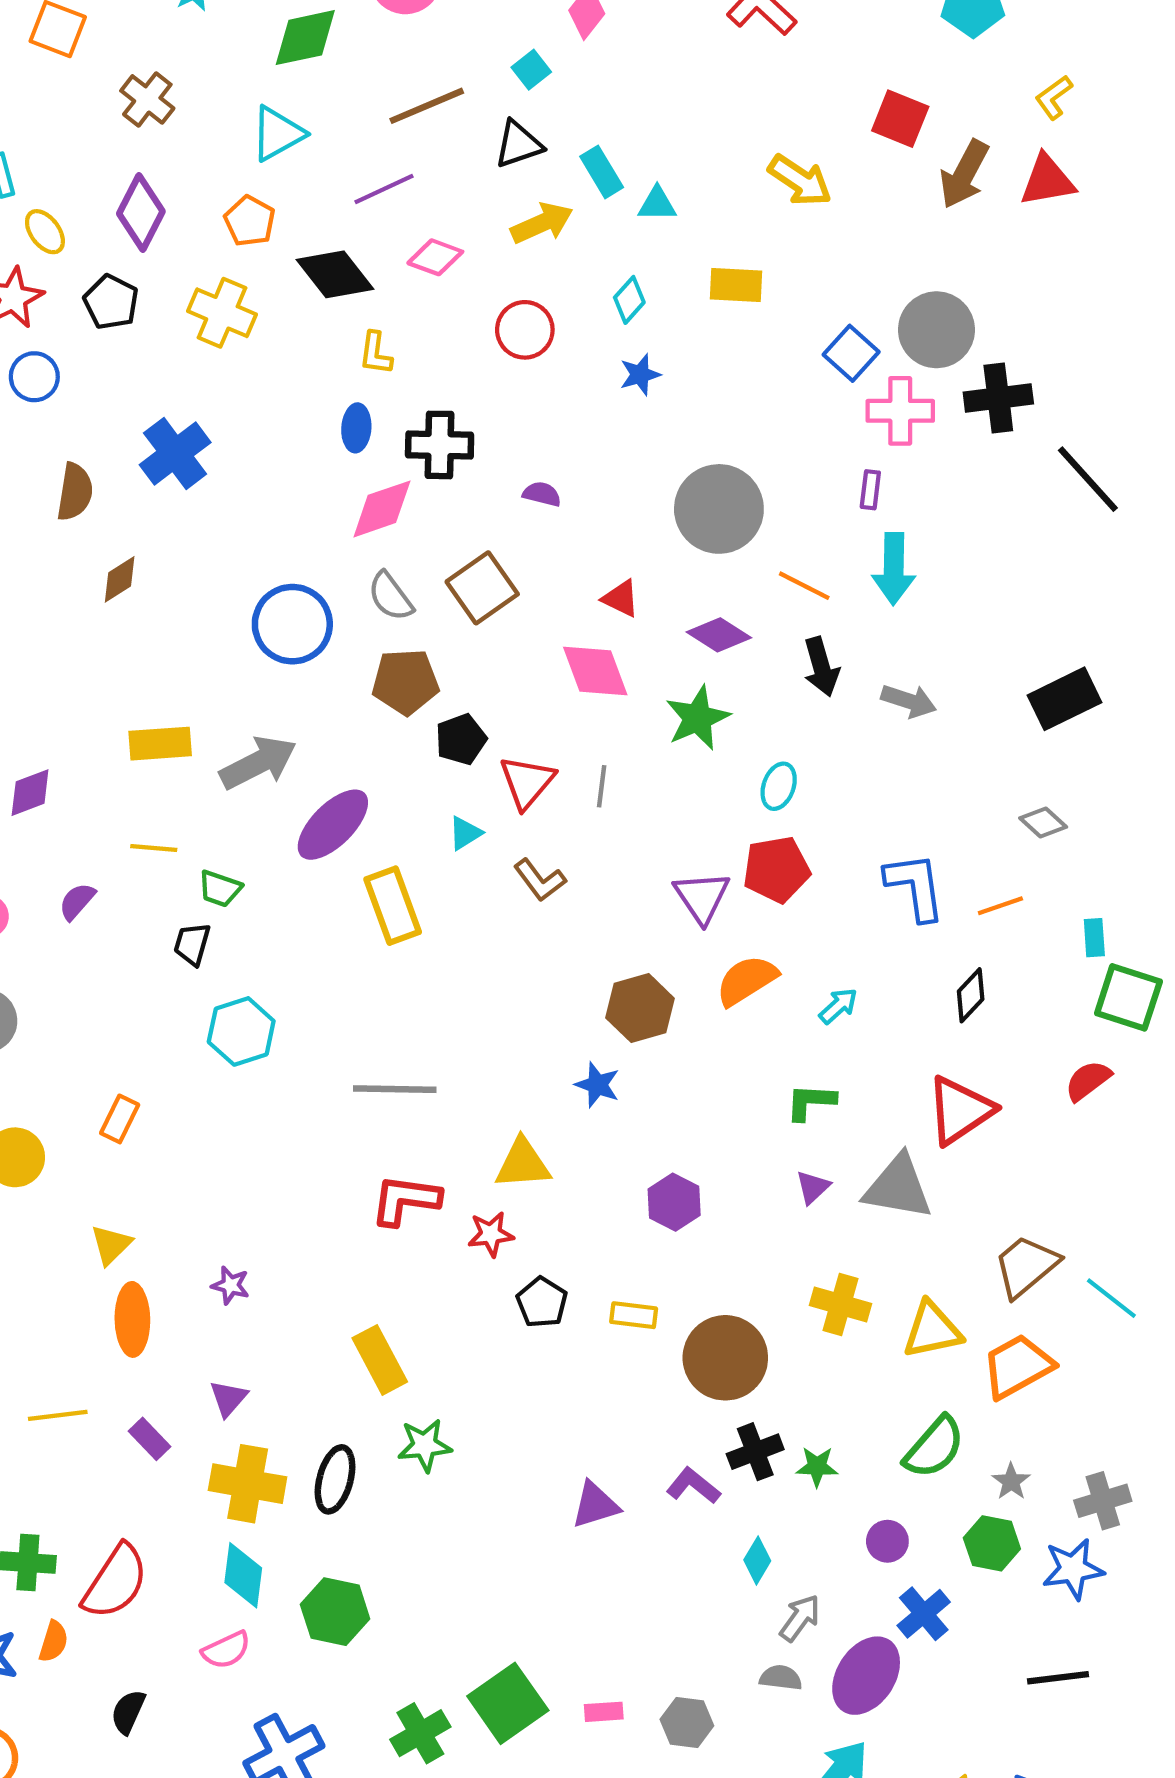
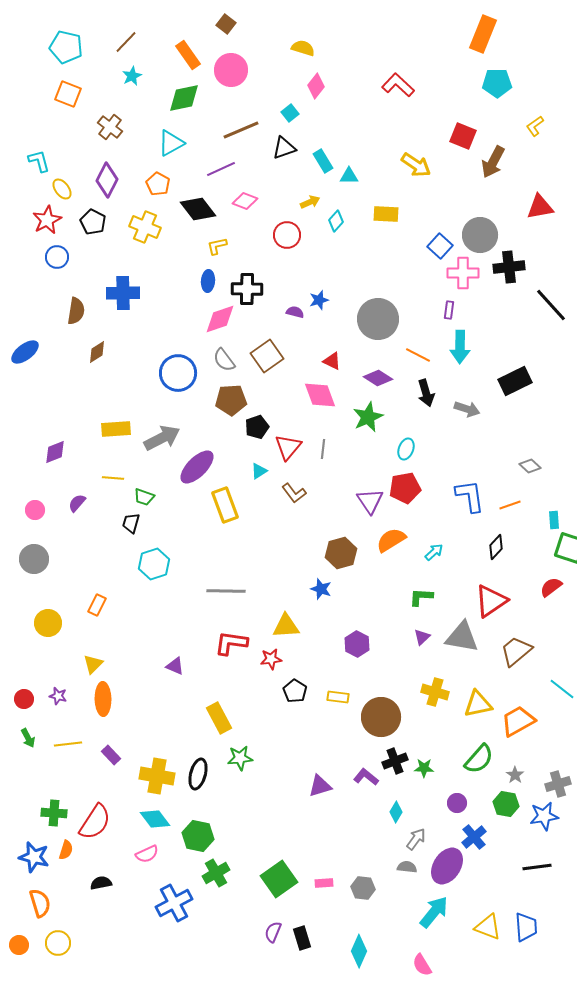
red triangle: (1047, 181) -> (540, 207), moved
yellow arrow: (542, 223) -> (310, 202), moved, size x0.7
yellow L-shape: (376, 353) -> (217, 246), turned 70
blue star: (640, 375) -> (319, 300), moved
blue cross: (175, 454) -> (123, 293), turned 36
black rectangle: (1064, 699) -> (515, 381), moved
brown trapezoid: (1026, 1266) -> (516, 651), moved
purple star: (231, 1285) -> (58, 696), moved
purple triangle: (228, 1398) -> (175, 666), moved, turned -48
cyan diamond: (243, 1575) -> (155, 819), turned -44
black semicircle: (128, 1712) -> (101, 883), turned 55
green cross: (420, 1733) -> (216, 873), moved

